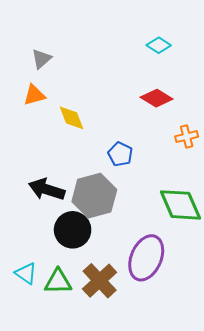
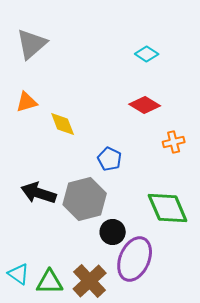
gray triangle: (41, 59) -> (32, 44), moved, size x1.6
black circle: (73, 230) -> (113, 232), moved, size x0.7

